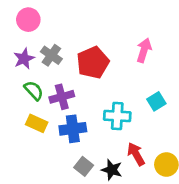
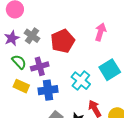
cyan square: (156, 101) -> (110, 70), size x1.5
cyan cross: (117, 116) -> (81, 81), turned 36

